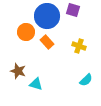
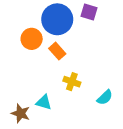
yellow cross: (79, 46) -> (72, 82), moved
brown star: (18, 71) -> (21, 113), moved

